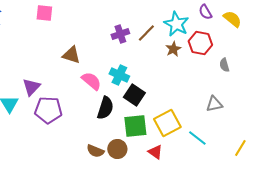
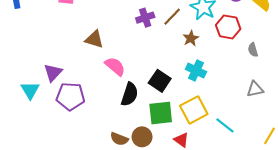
brown star: (173, 49) -> (191, 38), moved
cyan cross: (119, 75) -> (196, 70), moved
gray triangle: (214, 104) -> (255, 89), moved

